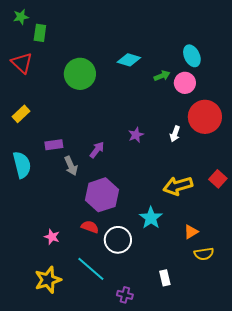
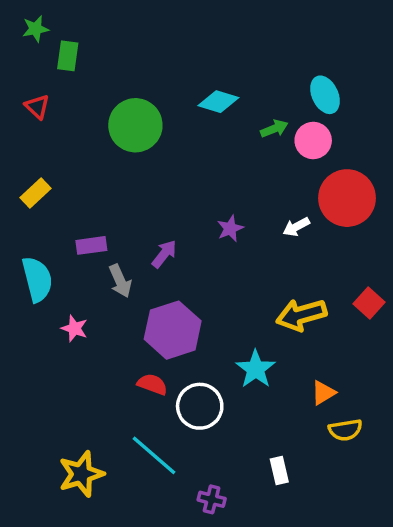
red triangle: (22, 63) -> (37, 107), size x0.7
white arrow: (175, 134) -> (296, 227), turned 42
pink star: (52, 237) -> (74, 328), moved

